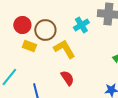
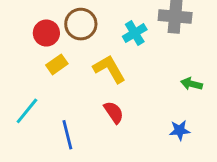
brown circle: (45, 30) -> (81, 24), moved
yellow rectangle: (29, 46) -> (57, 64), turned -56

